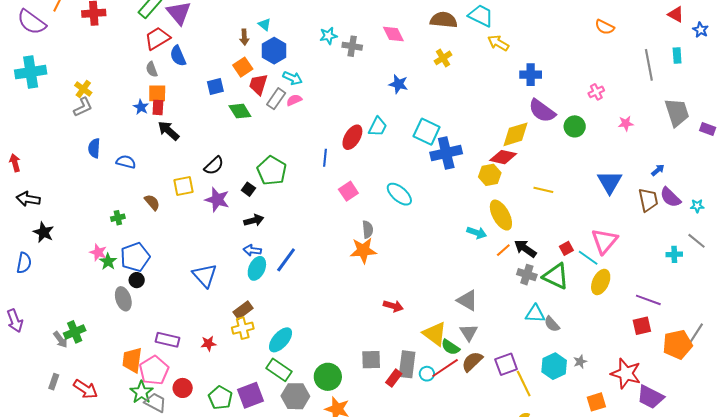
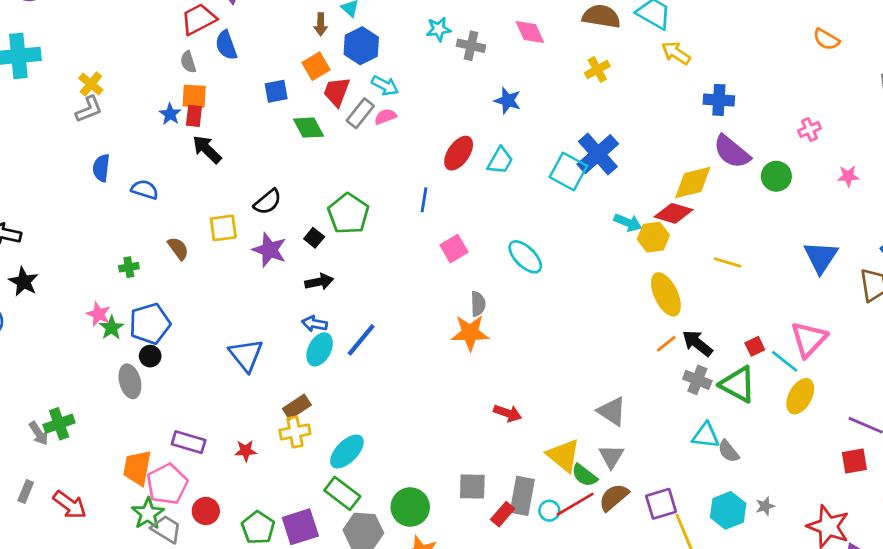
blue star: (398, 84) -> (508, 101), moved
red ellipse: (352, 137) -> (459, 153), moved
blue cross: (446, 153) -> (598, 154), moved, turned -32
cyan arrow: (477, 233) -> (628, 223), moved

